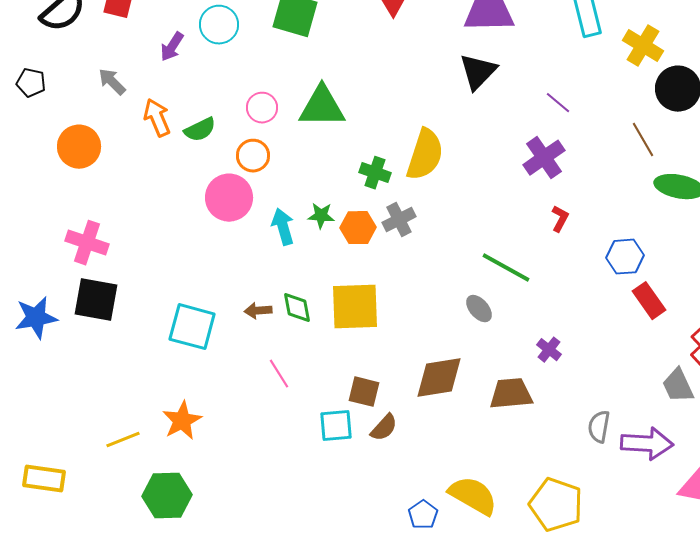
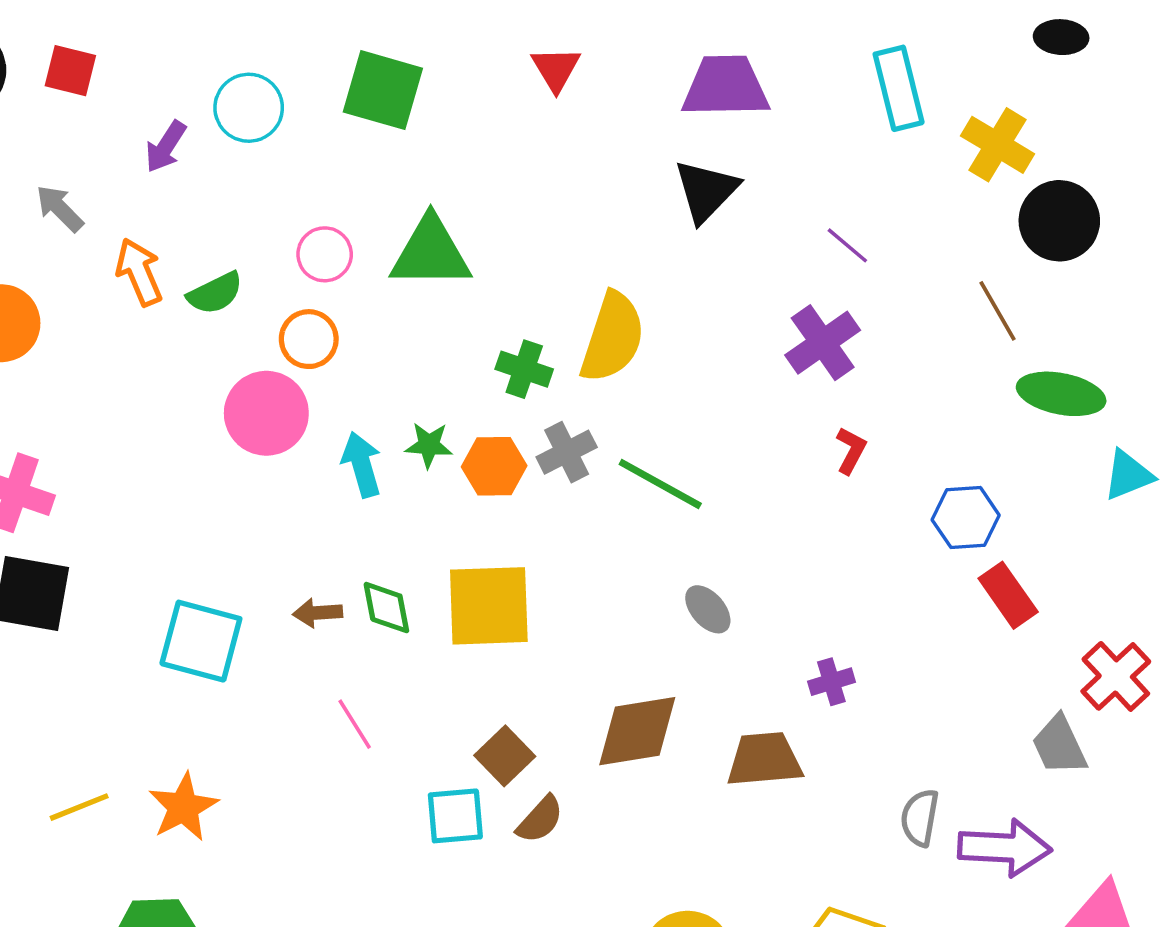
green line: (506, 268) -> (660, 484), moved
purple cross: (549, 350) -> (831, 682), turned 35
brown square: (364, 392) -> (505, 756), turned 32
yellow line: (123, 440) -> (79, 807), moved

